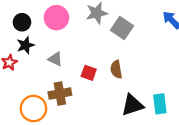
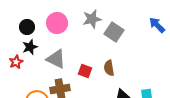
gray triangle: (55, 59) -> (56, 59), size x1.5

